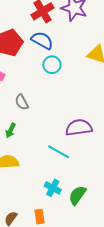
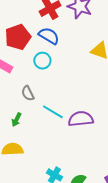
cyan circle: (52, 65) -> (42, 61), moved
cyan line: (59, 152) -> (53, 112), moved

